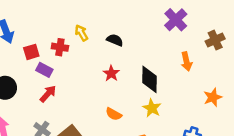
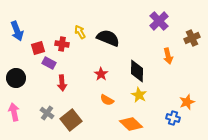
black semicircle: (115, 40) -> (108, 38), size x1.6
red star: (111, 73) -> (101, 74), moved
red arrow: (48, 94) -> (62, 83), moved, turned 133
orange star: (213, 97) -> (187, 102), moved

